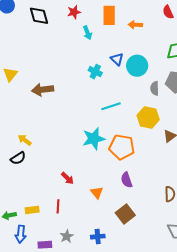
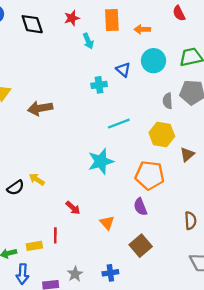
cyan circle: (137, 66) -> (154, 61), moved
cyan cross: (95, 72) -> (99, 85), turned -32
yellow arrow: (25, 140) -> (37, 179), moved
orange pentagon: (122, 147) -> (150, 175), moved
red line: (58, 206) -> (55, 235), moved

